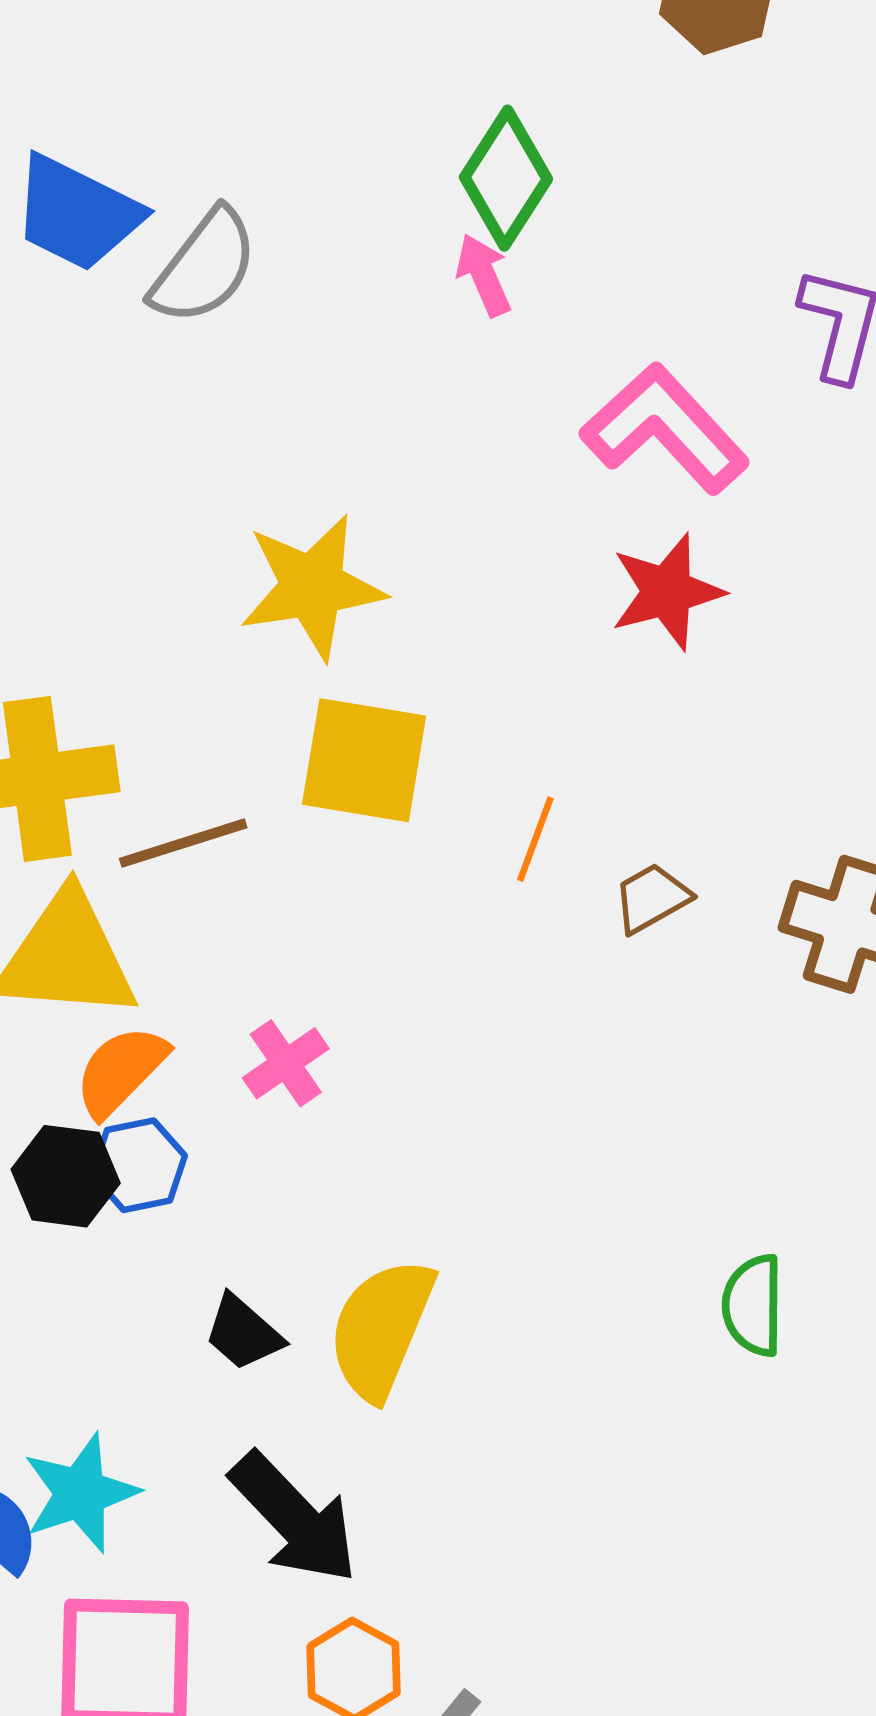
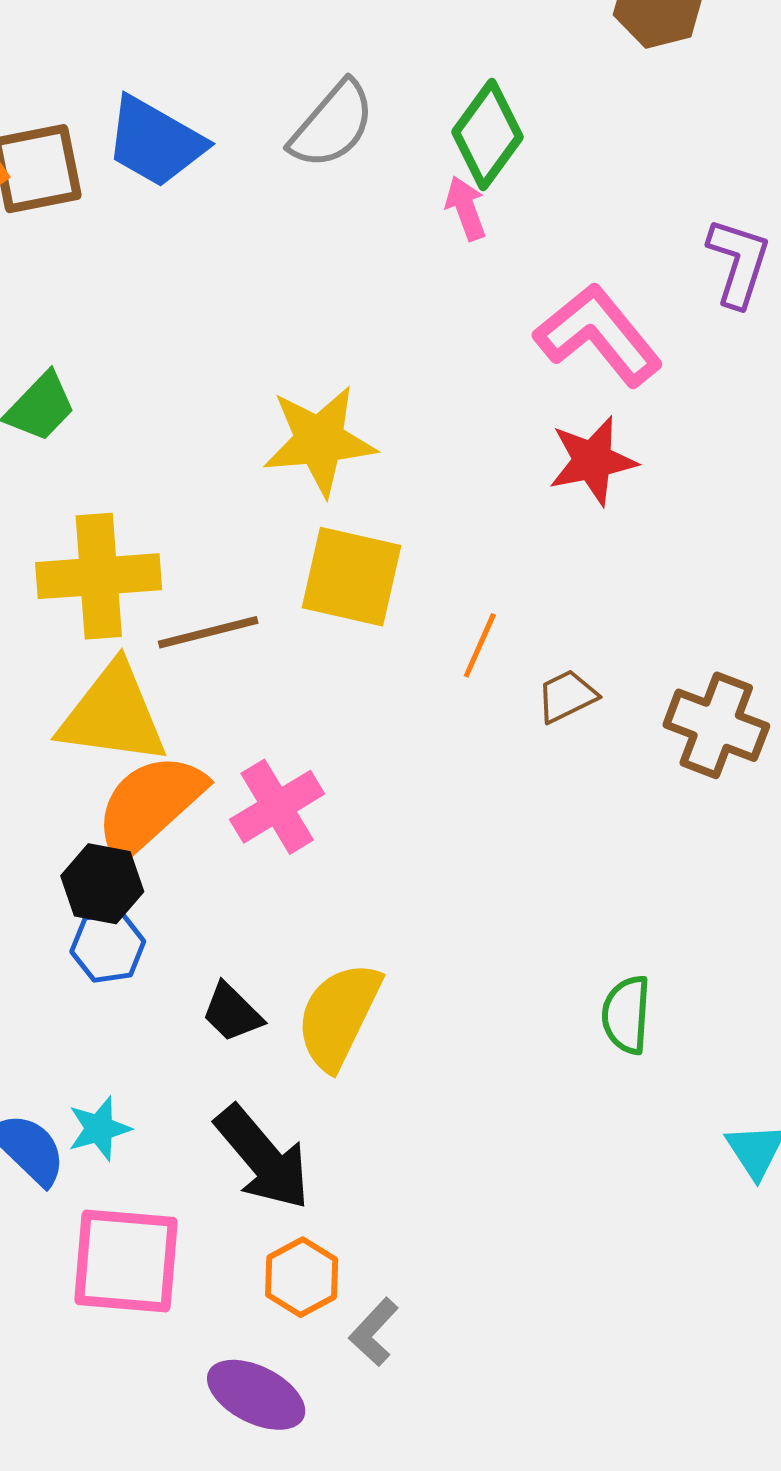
gray semicircle: (204, 267) -> (332, 125), moved
pink cross: (286, 1063) -> (277, 807), size x1.4
orange semicircle: (121, 1071) -> (150, 805), size x1.5
blue hexagon: (139, 1165) -> (108, 946), moved
cyan star: (80, 1493) -> (99, 1129), size x0.7

